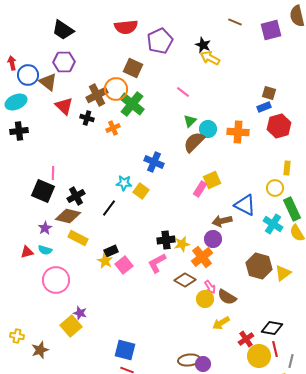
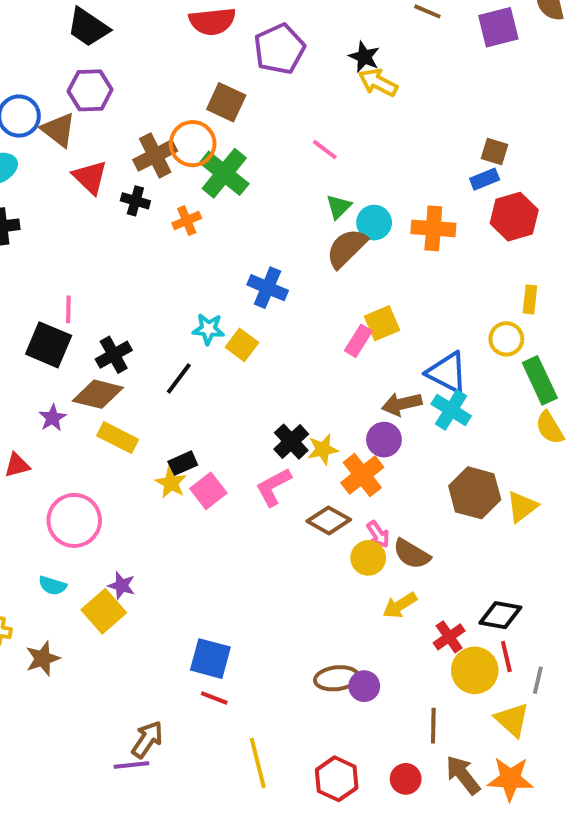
cyan cross: (273, 224) -> (451, 410), moved
black cross: (166, 240) -> (291, 442), turned -36
cyan semicircle: (45, 250) -> (53, 586), moved

